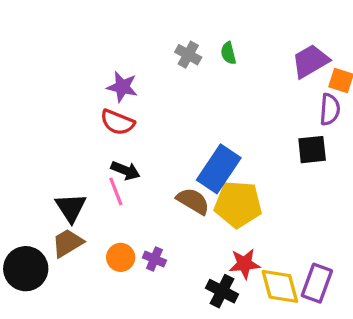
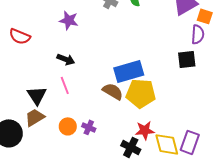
red semicircle: (117, 122) -> (20, 36), moved
blue rectangle: (219, 169) -> (129, 71), turned 40
black arrow: (125, 171) -> (66, 59), moved

